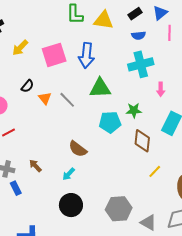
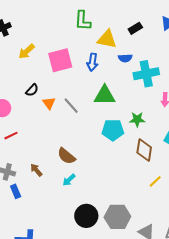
black rectangle: (135, 14) -> (135, 28), moved
yellow triangle: (104, 20) -> (107, 39), moved
blue semicircle: (139, 35) -> (125, 58), moved
blue arrow: (86, 55) -> (92, 62), size x0.7
brown semicircle: (78, 149) -> (66, 156), moved
black circle: (71, 205) -> (86, 216), moved

